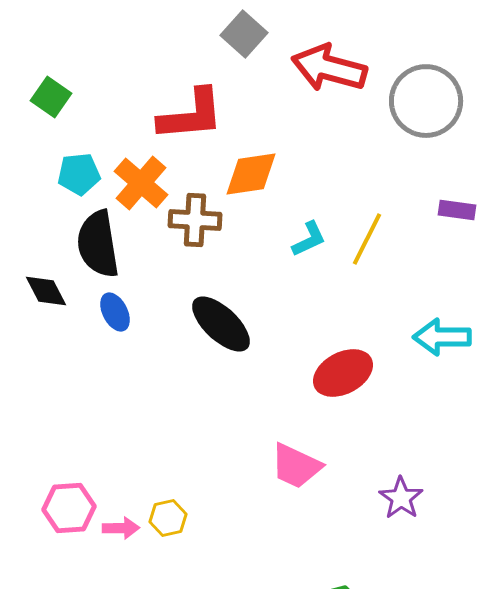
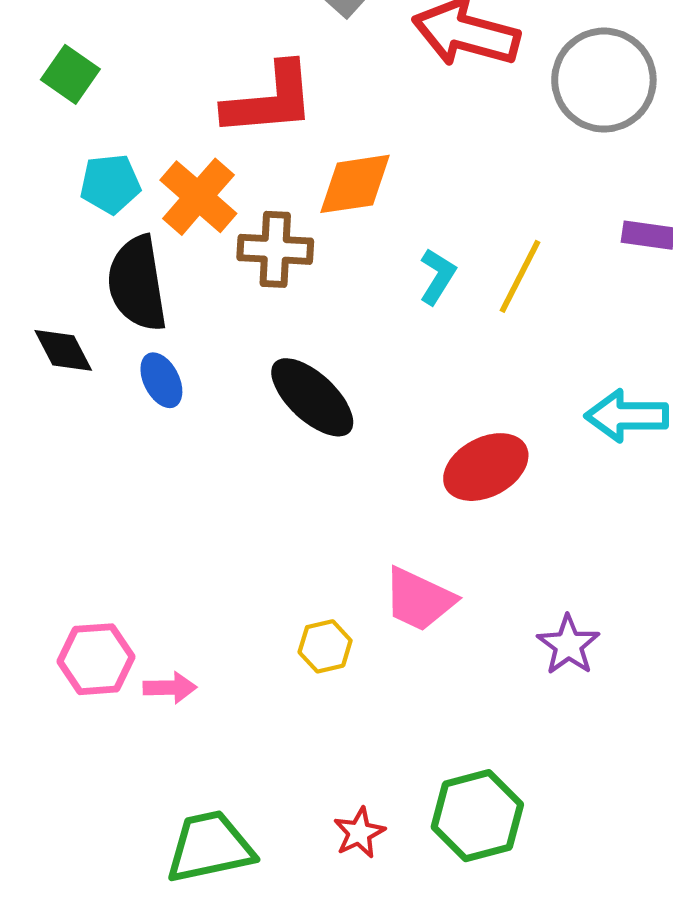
cyan L-shape: (309, 239) -> (437, 276), turned -33
yellow hexagon: (168, 518) -> (325, 646), moved

